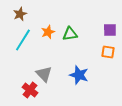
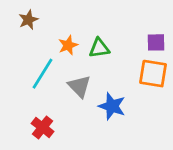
cyan line: (23, 40) -> (43, 74), moved
orange square: (108, 52) -> (153, 74), size x1.5
gray triangle: (44, 74) -> (79, 86), moved

